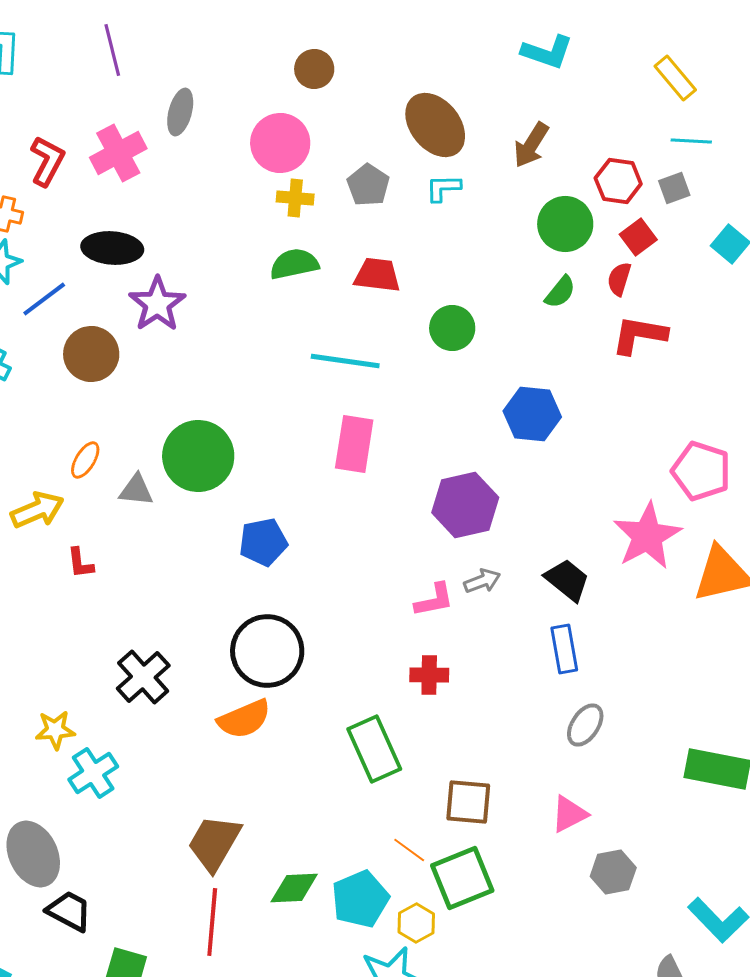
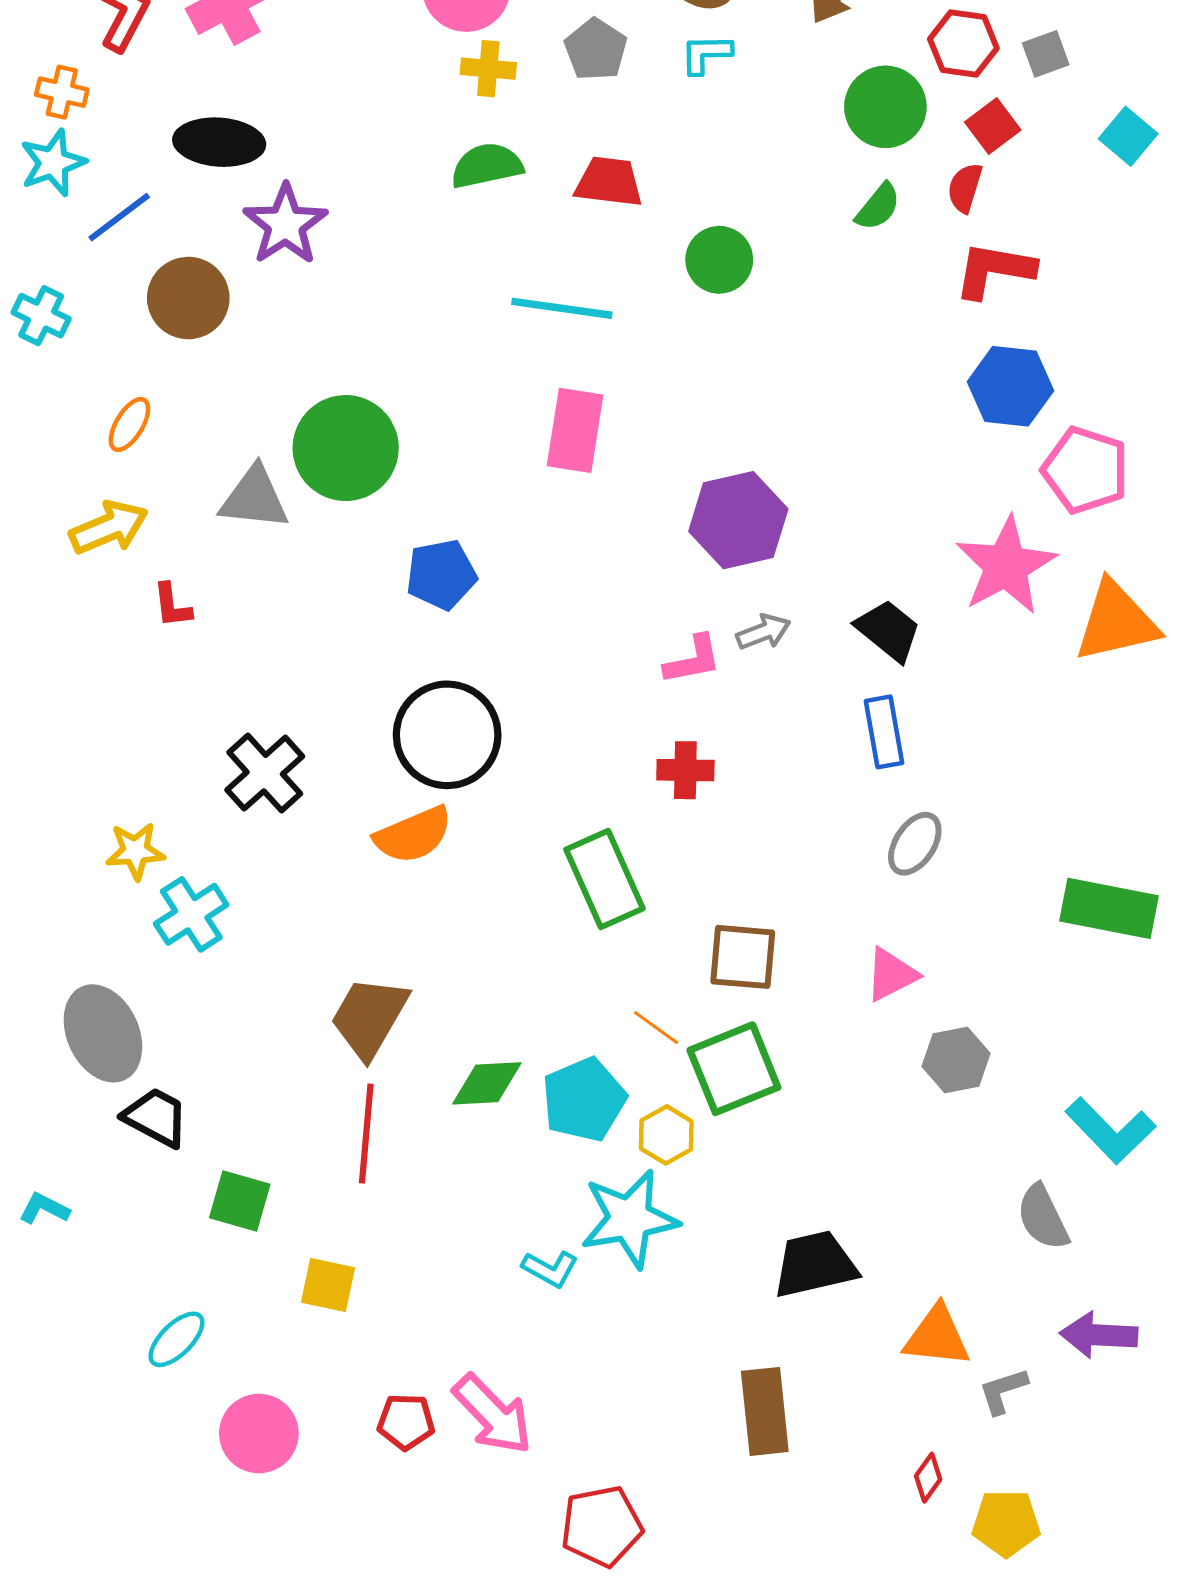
blue hexagon: (532, 414) -> (1010, 386), moved
orange ellipse: (85, 460) -> (129, 425), moved
gray triangle: (136, 490) -> (254, 498), size x1.4

